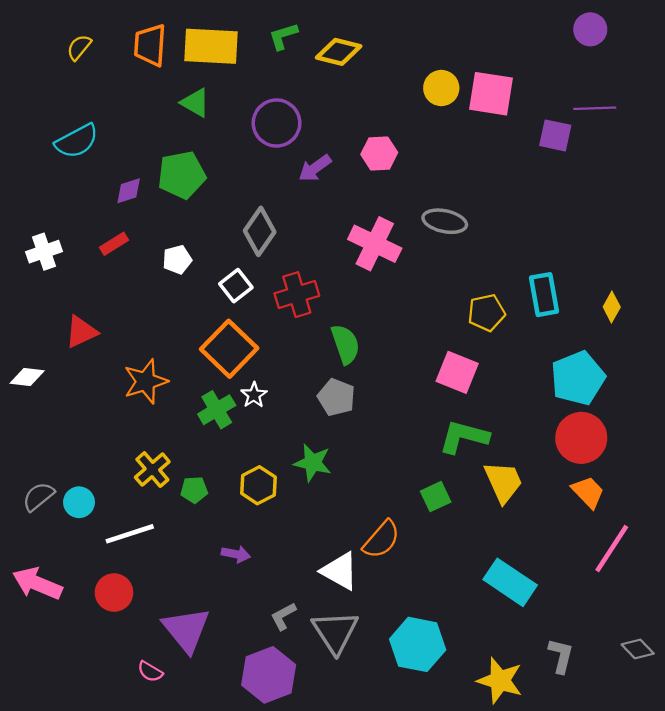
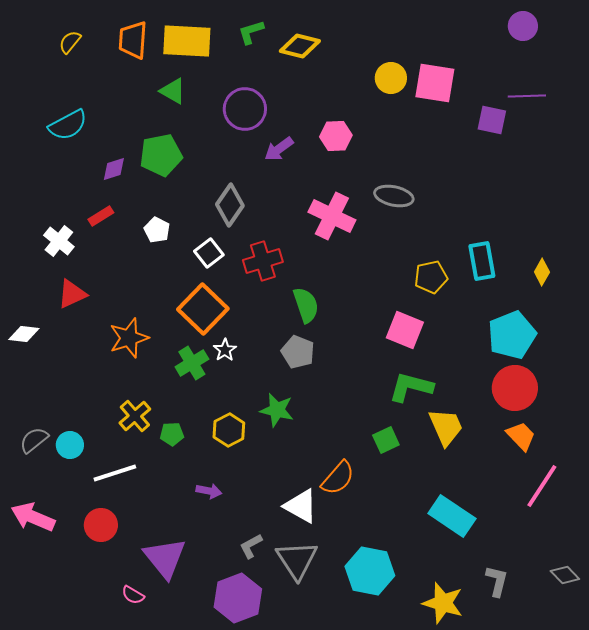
white cross: (44, 252) -> (59, 241), moved, turned -32
white pentagon: (177, 260) -> (157, 230), turned -30

